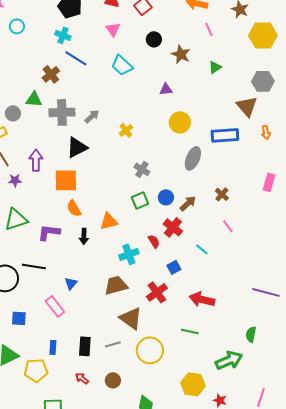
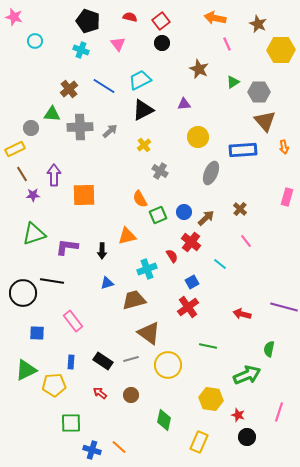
pink triangle: (113, 29) -> (118, 44), moved
black circle: (154, 39) -> (162, 43), moved
blue line: (76, 58) -> (104, 86), moved
cyan trapezoid: (122, 65) -> (140, 80), turned 110
gray hexagon: (263, 81) -> (259, 92), moved
black triangle: (77, 147) -> (143, 110), moved
gray cross: (142, 169) -> (160, 171), moved
orange semicircle: (74, 208) -> (140, 199), moved
blue triangle: (71, 283) -> (107, 283), moved, turned 32
red cross: (157, 292) -> (188, 307), moved
red arrow: (202, 299) -> (242, 314), moved, size x0.7
black rectangle: (85, 346) -> (103, 361), turned -60

